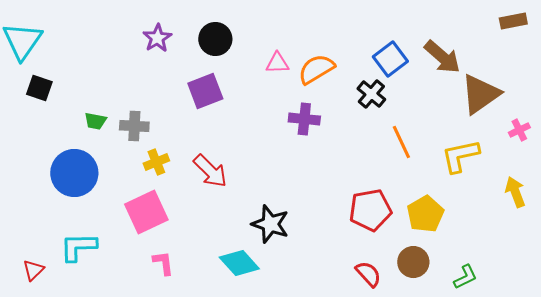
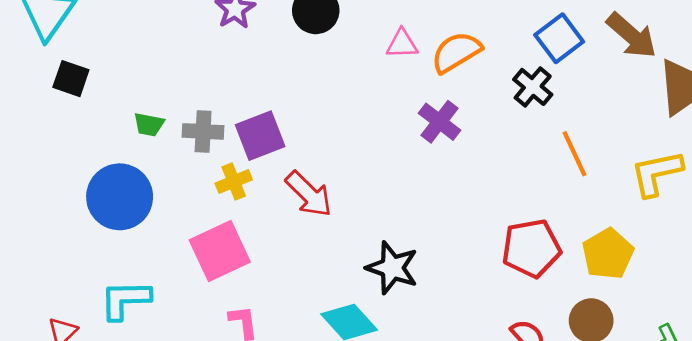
purple square: (205, 91) -> (260, 136), moved
purple cross: (304, 119) -> (440, 122), turned 32

